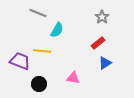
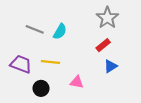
gray line: (38, 13) -> (35, 29), moved
gray star: (102, 17) -> (107, 18), size x1.5
yellow line: (42, 51) -> (50, 62), moved

